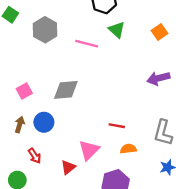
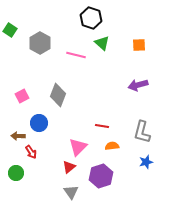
orange square: (160, 32) -> (139, 45), turned 32
gray diamond: (66, 90) -> (58, 95), turned -65
brown arrow: (20, 125) -> (18, 136), moved, turned -104
red triangle: (68, 167) -> (69, 167), moved

